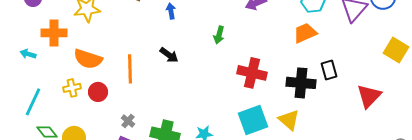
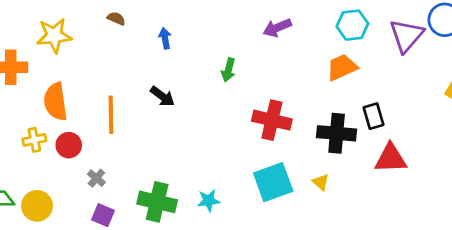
orange semicircle: (88, 59) -> (56, 102), turned 64
red triangle: (369, 96) -> (391, 158), moved, turned 44
yellow triangle: (289, 120) -> (321, 182), size x0.6
gray cross: (128, 121) -> (96, 178), moved

